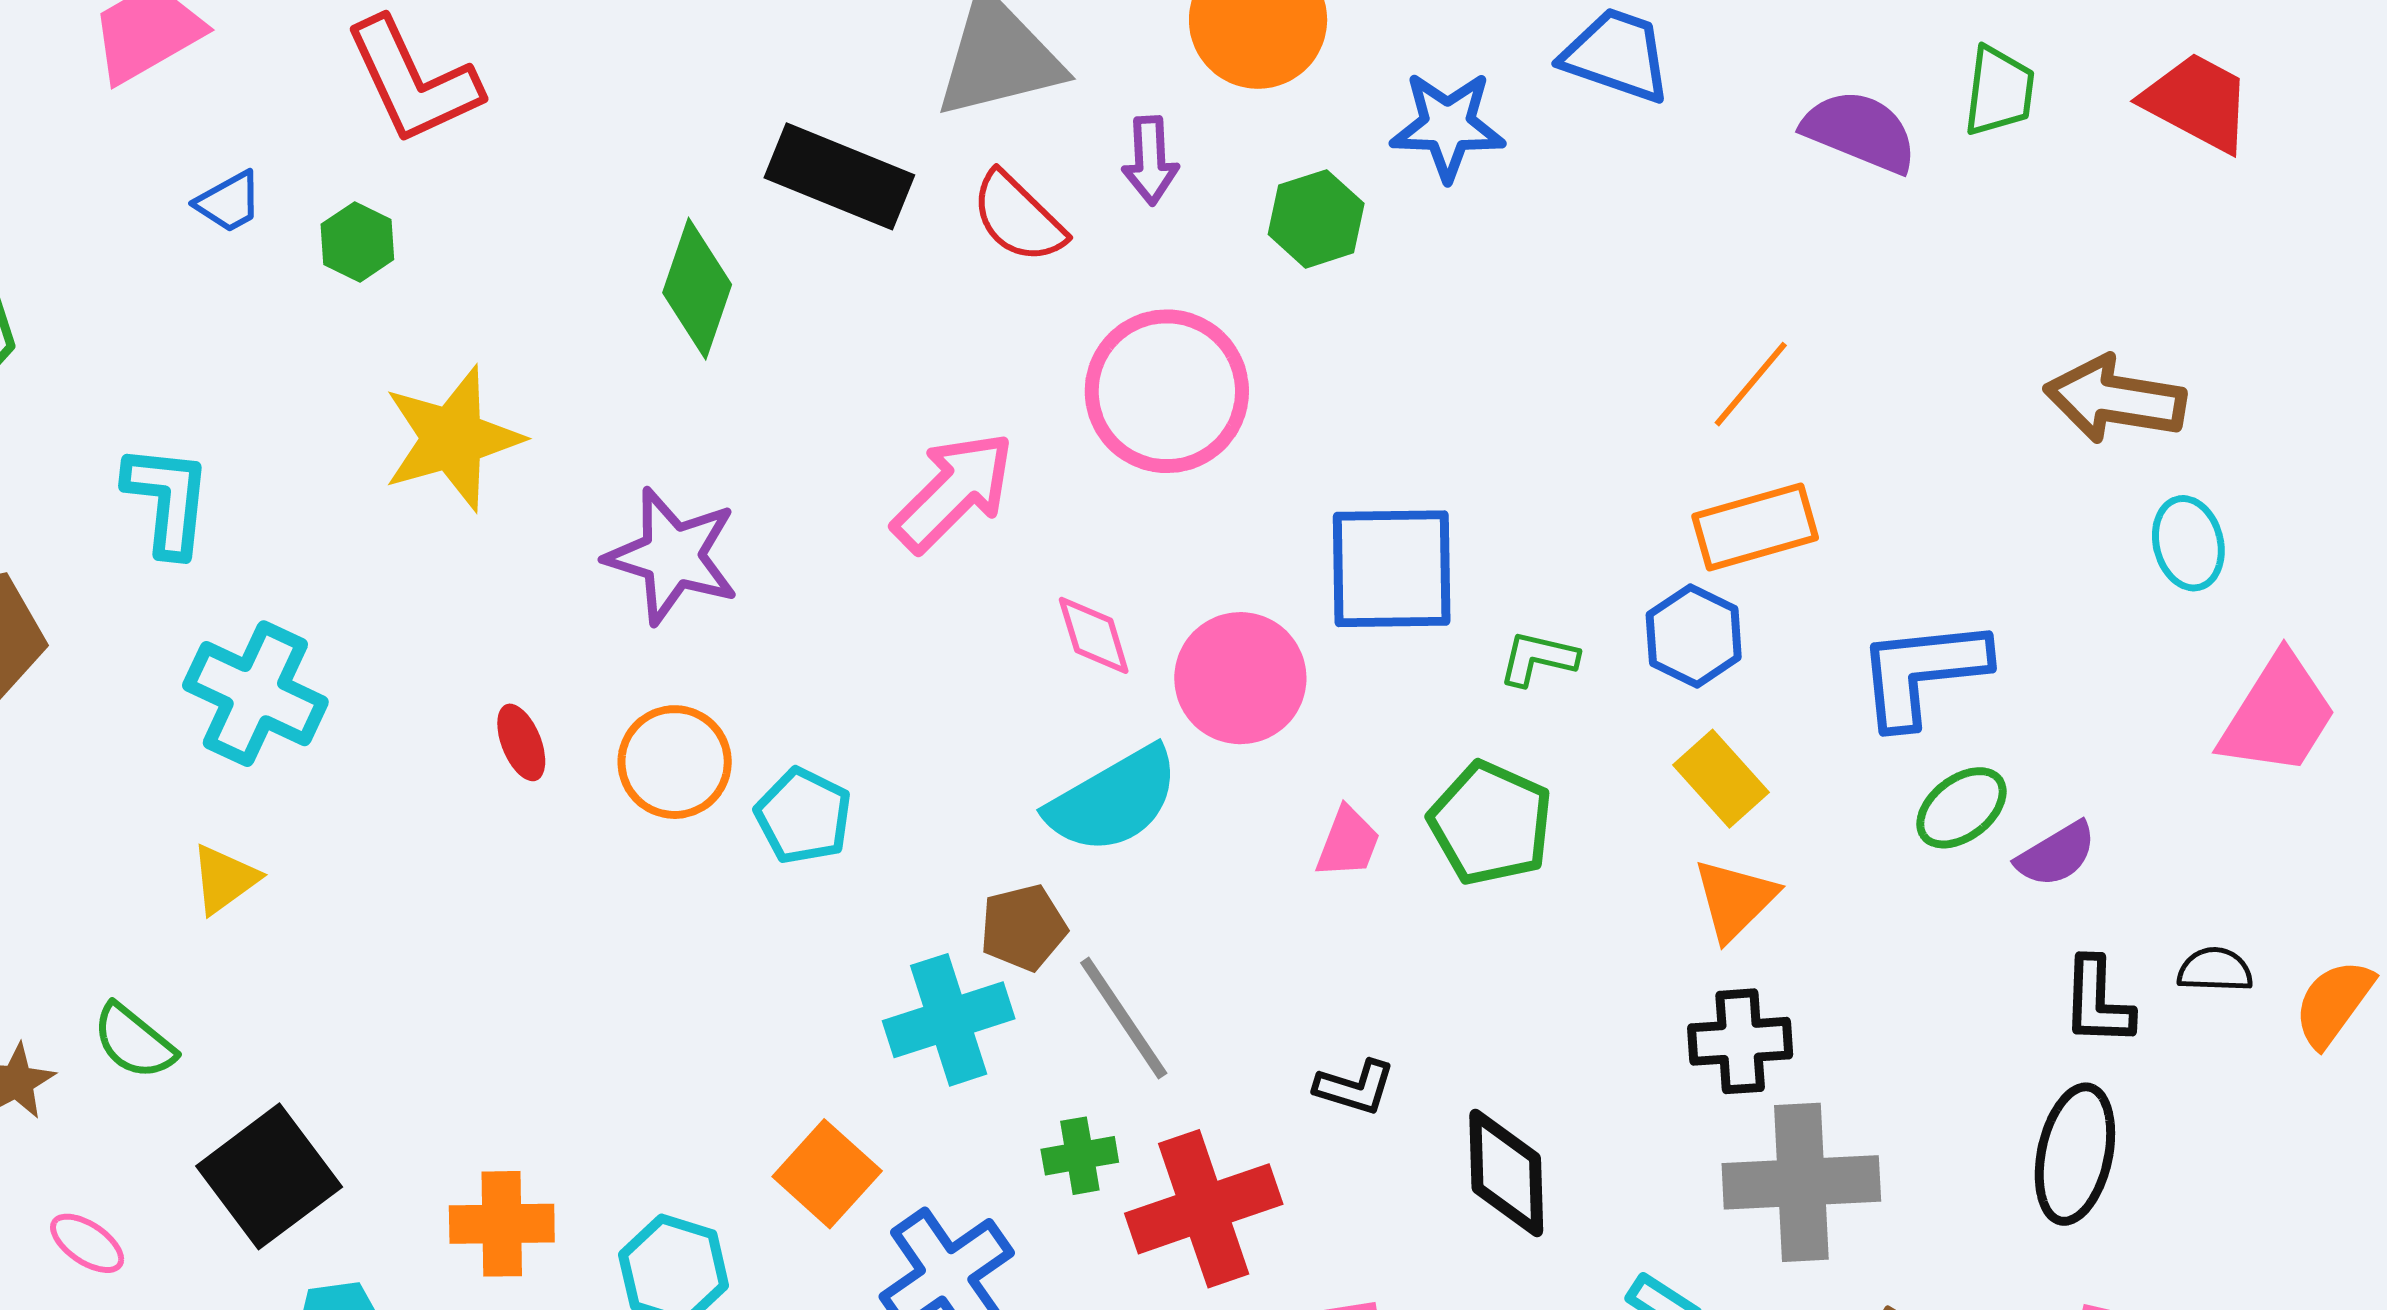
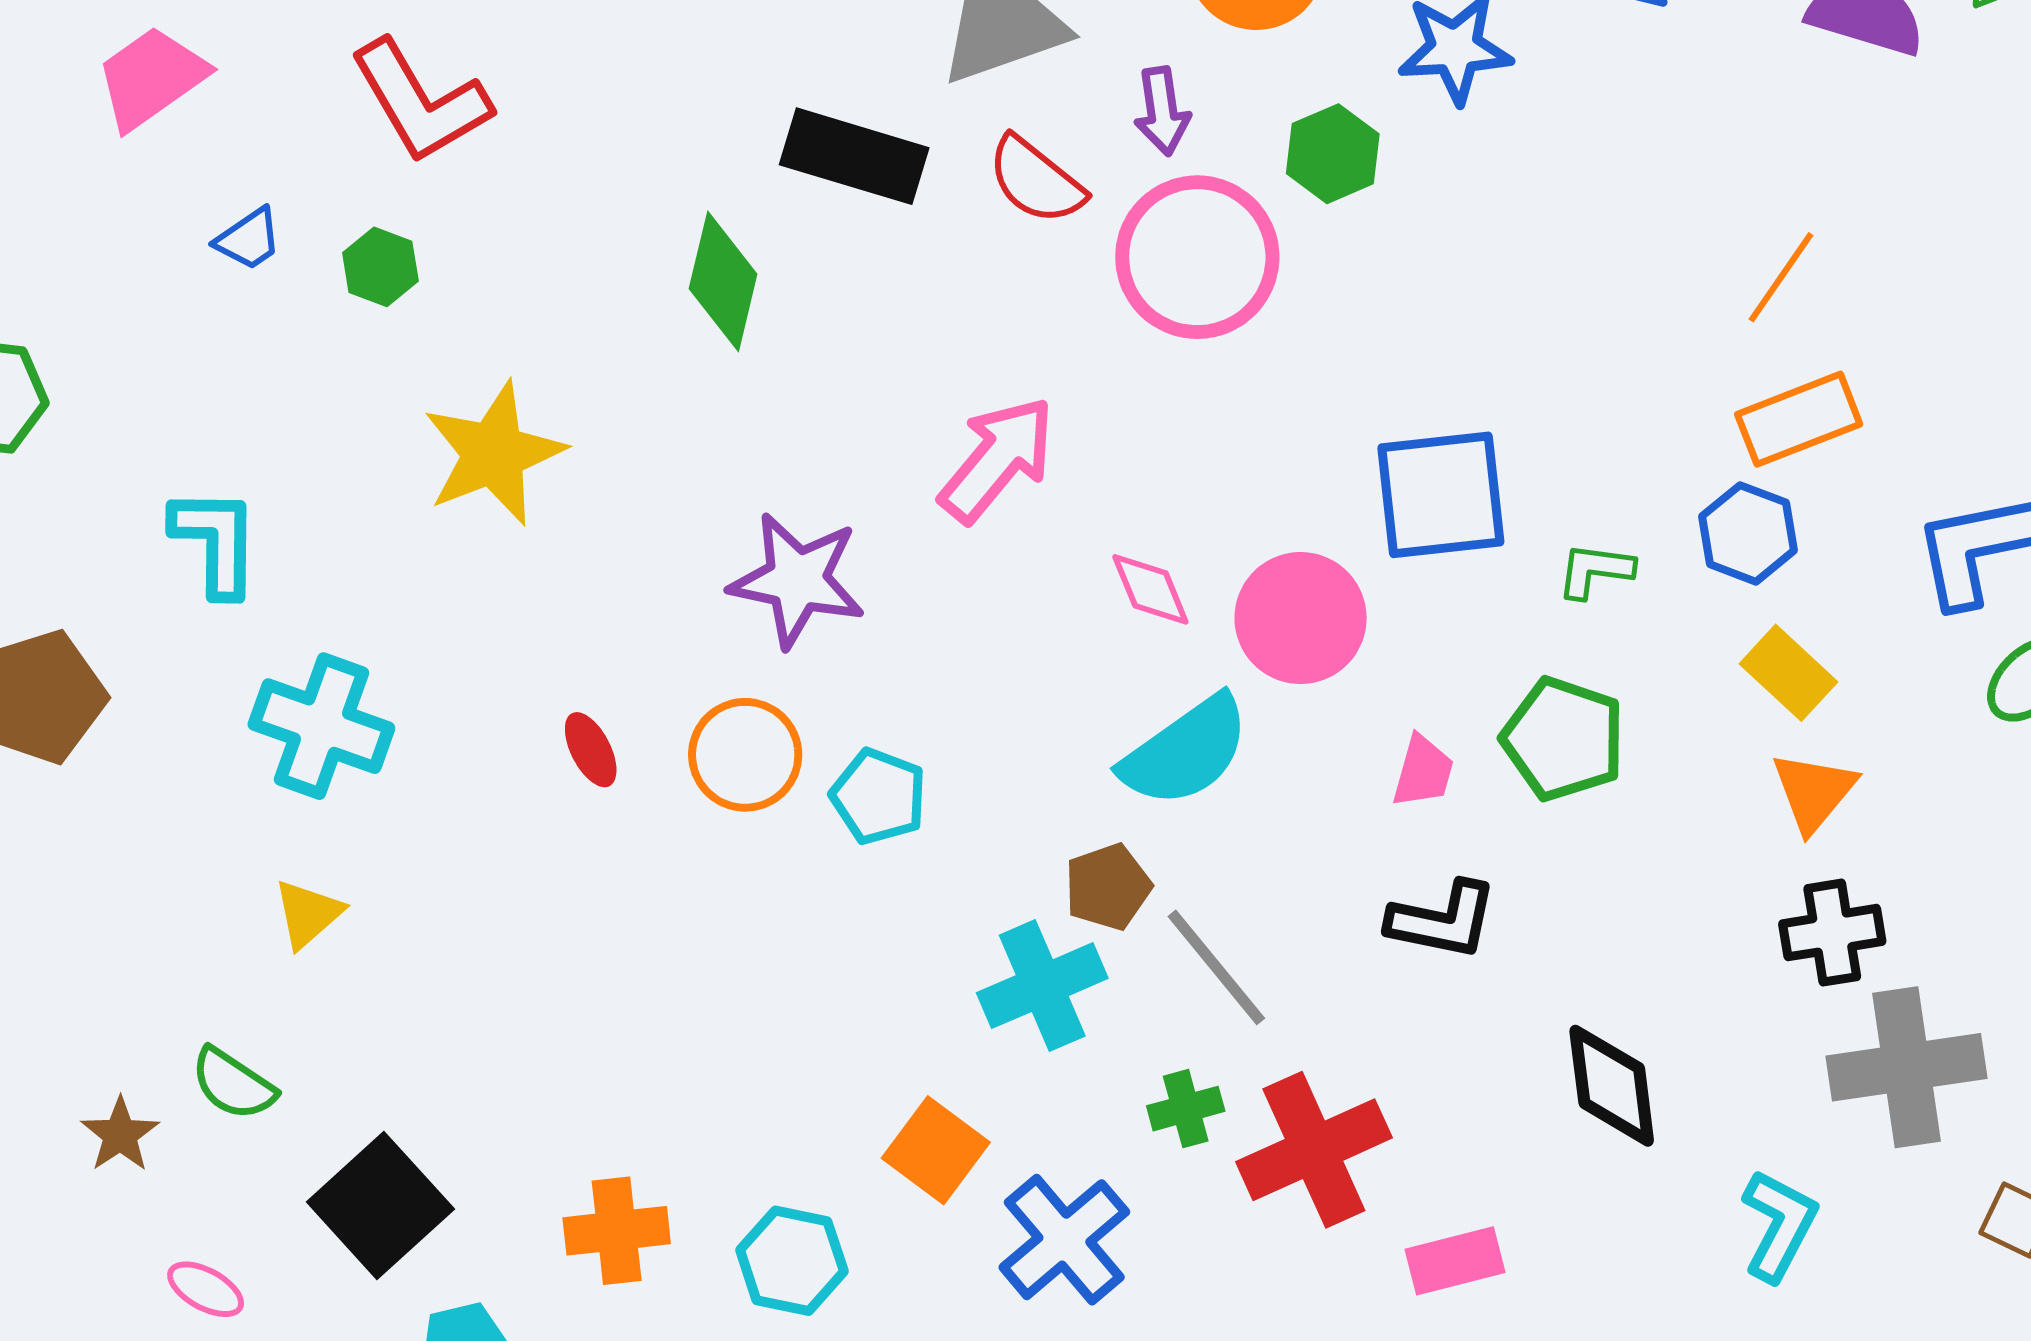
pink circle: (1167, 391) -> (1197, 257), moved
purple star: (672, 556) -> (797, 580), moved
black L-shape: (1355, 1087) -> (1443, 920), moved, size x1.4

